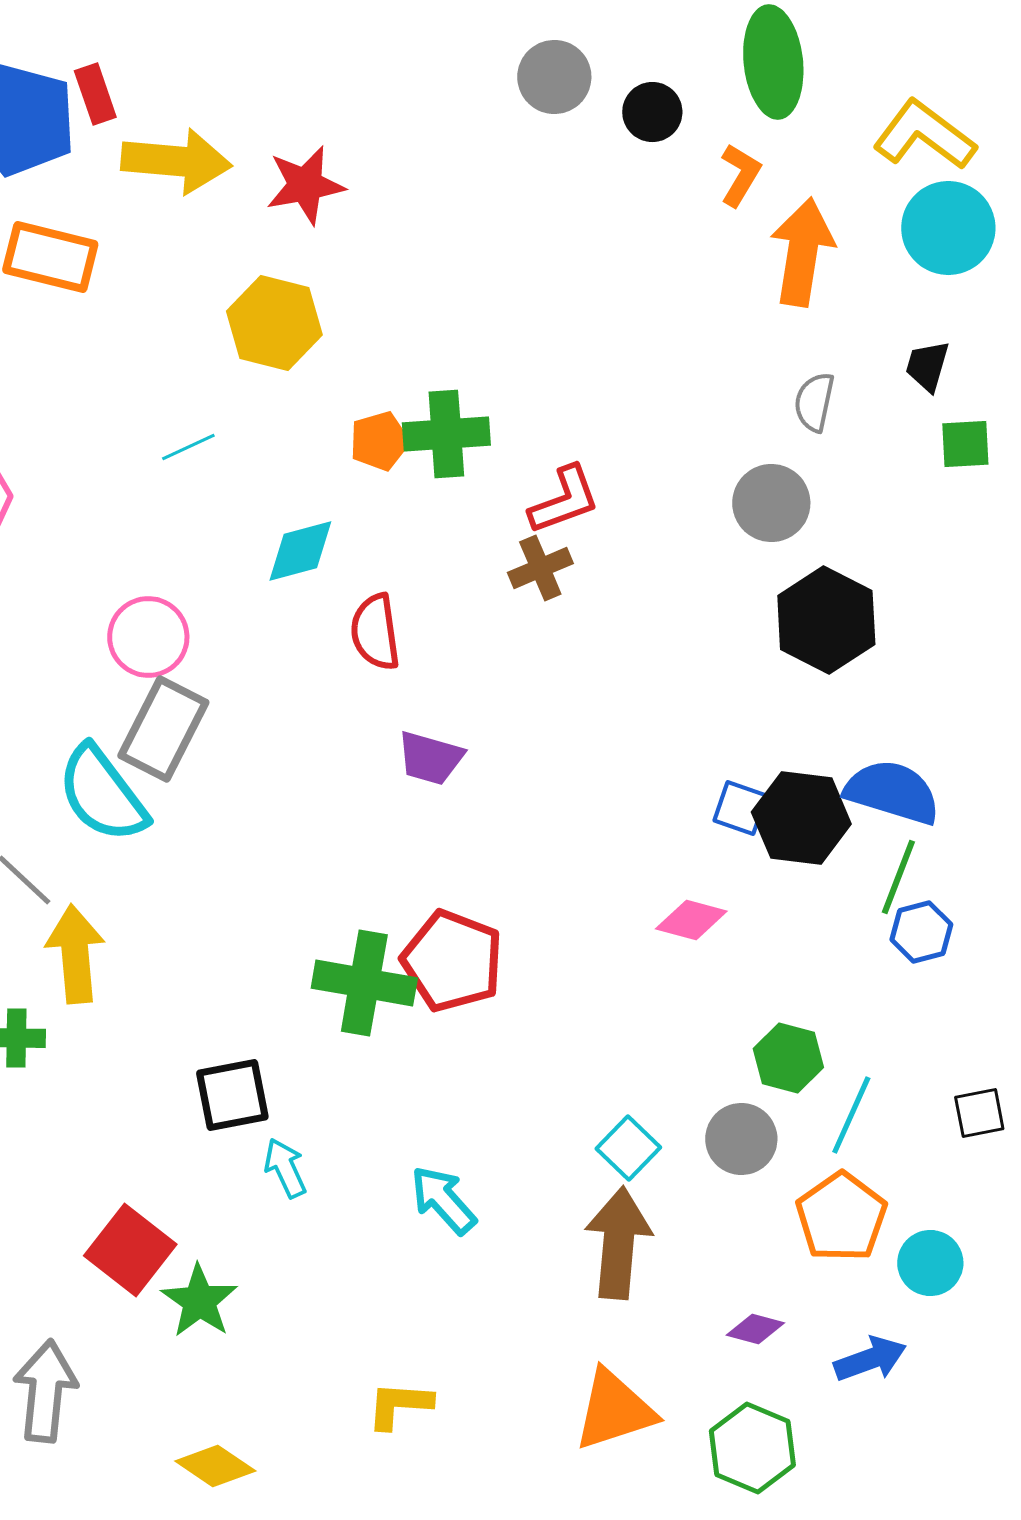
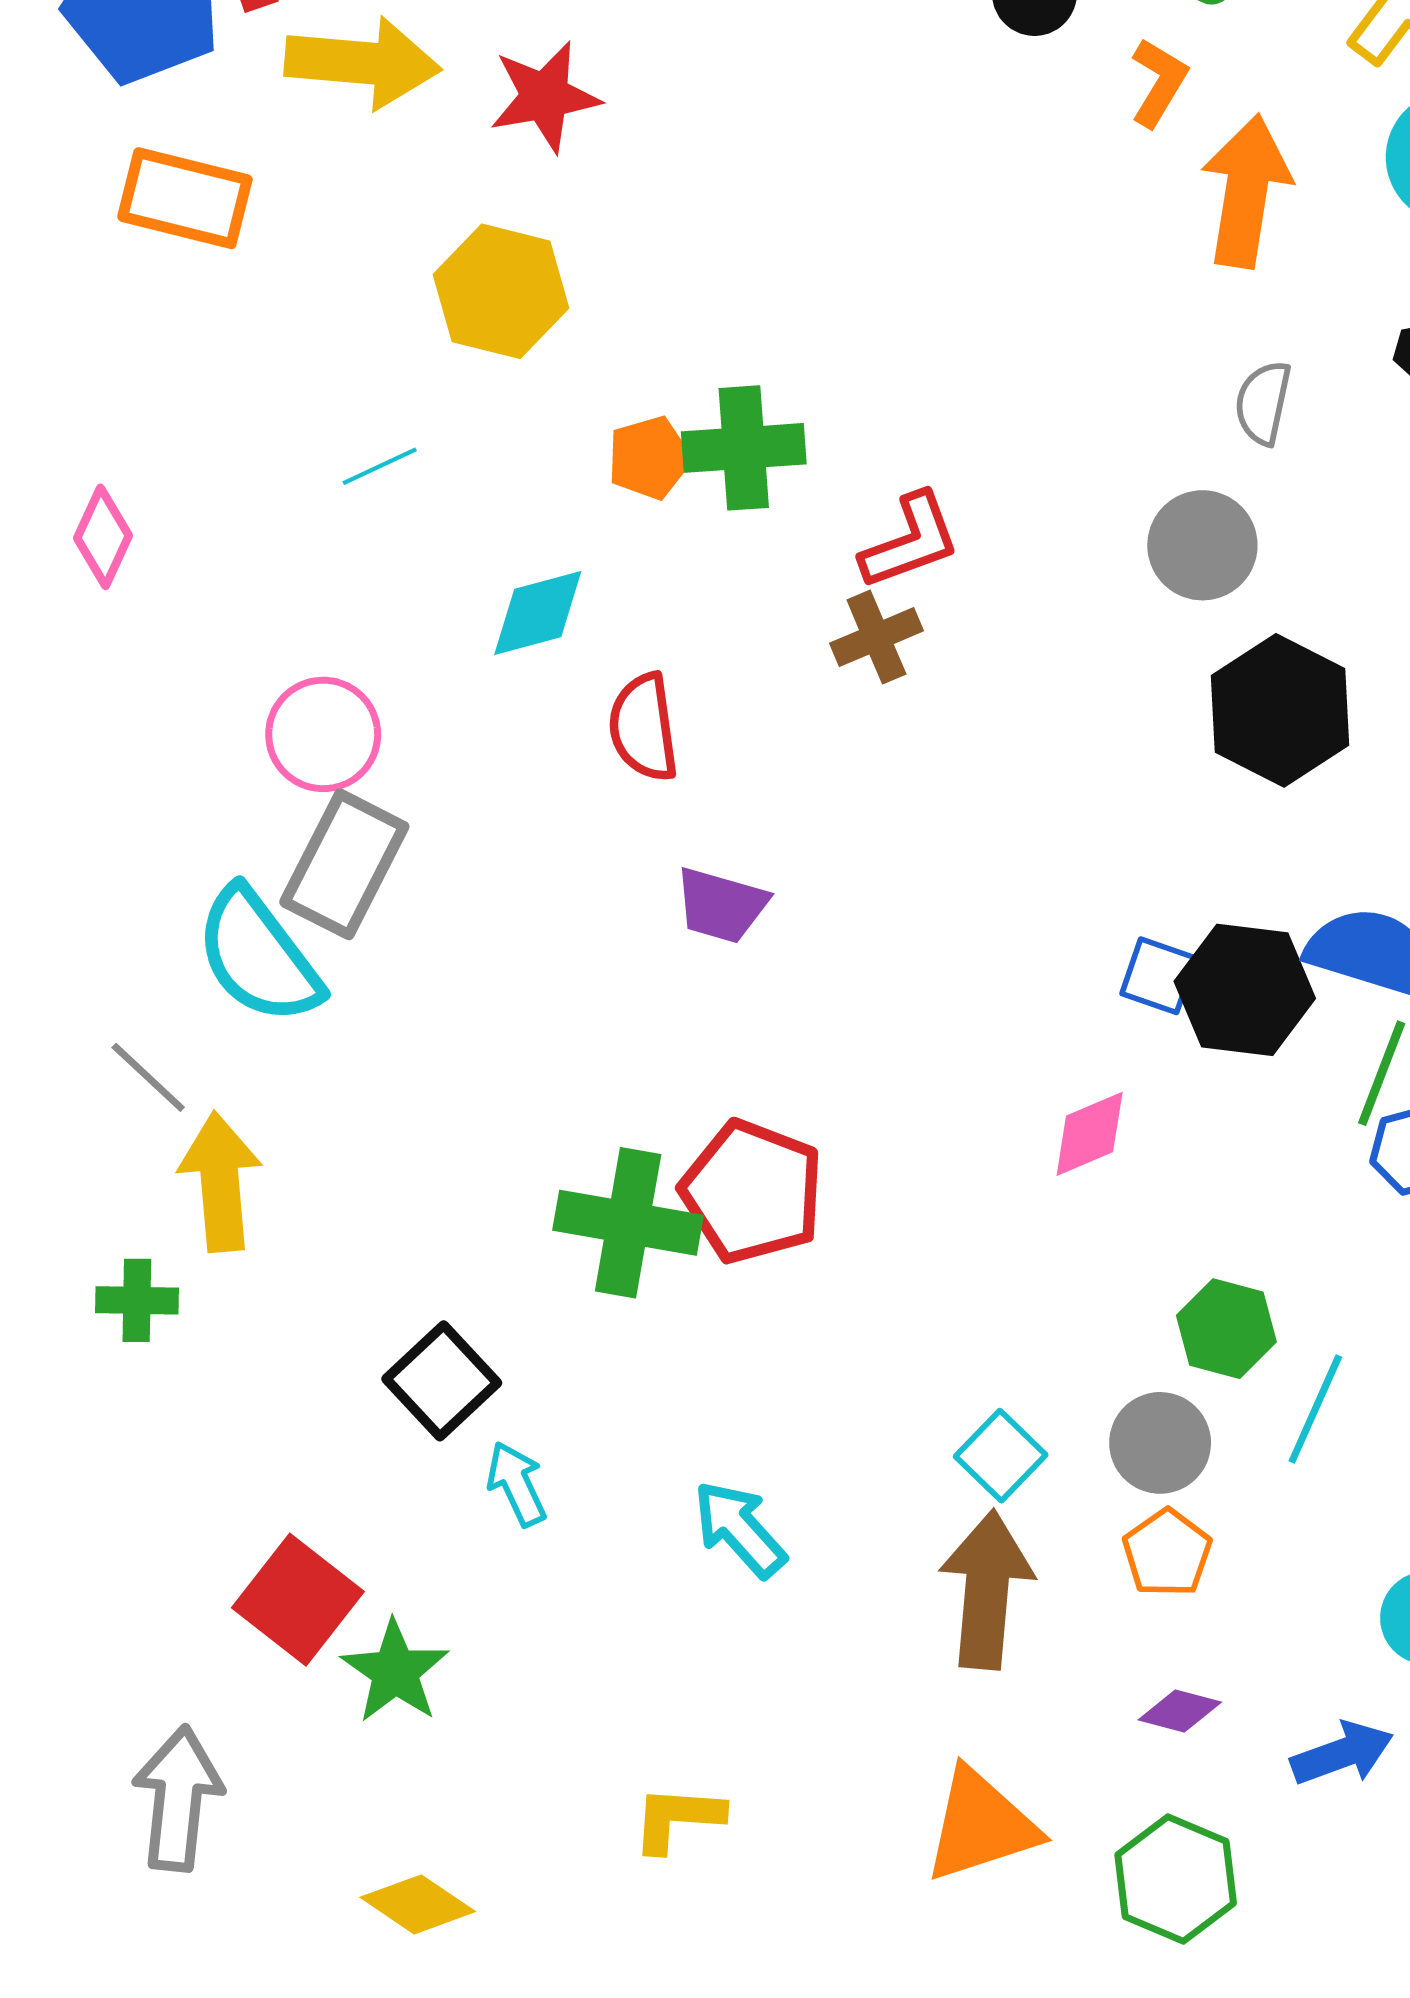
pink diamond: (691, 920) -> (1090, 1134), turned -38
black square: (232, 1095) -> (442, 1381), turned -32
orange pentagon: (841, 1217) -> (1167, 1553), moved, size x0.7

